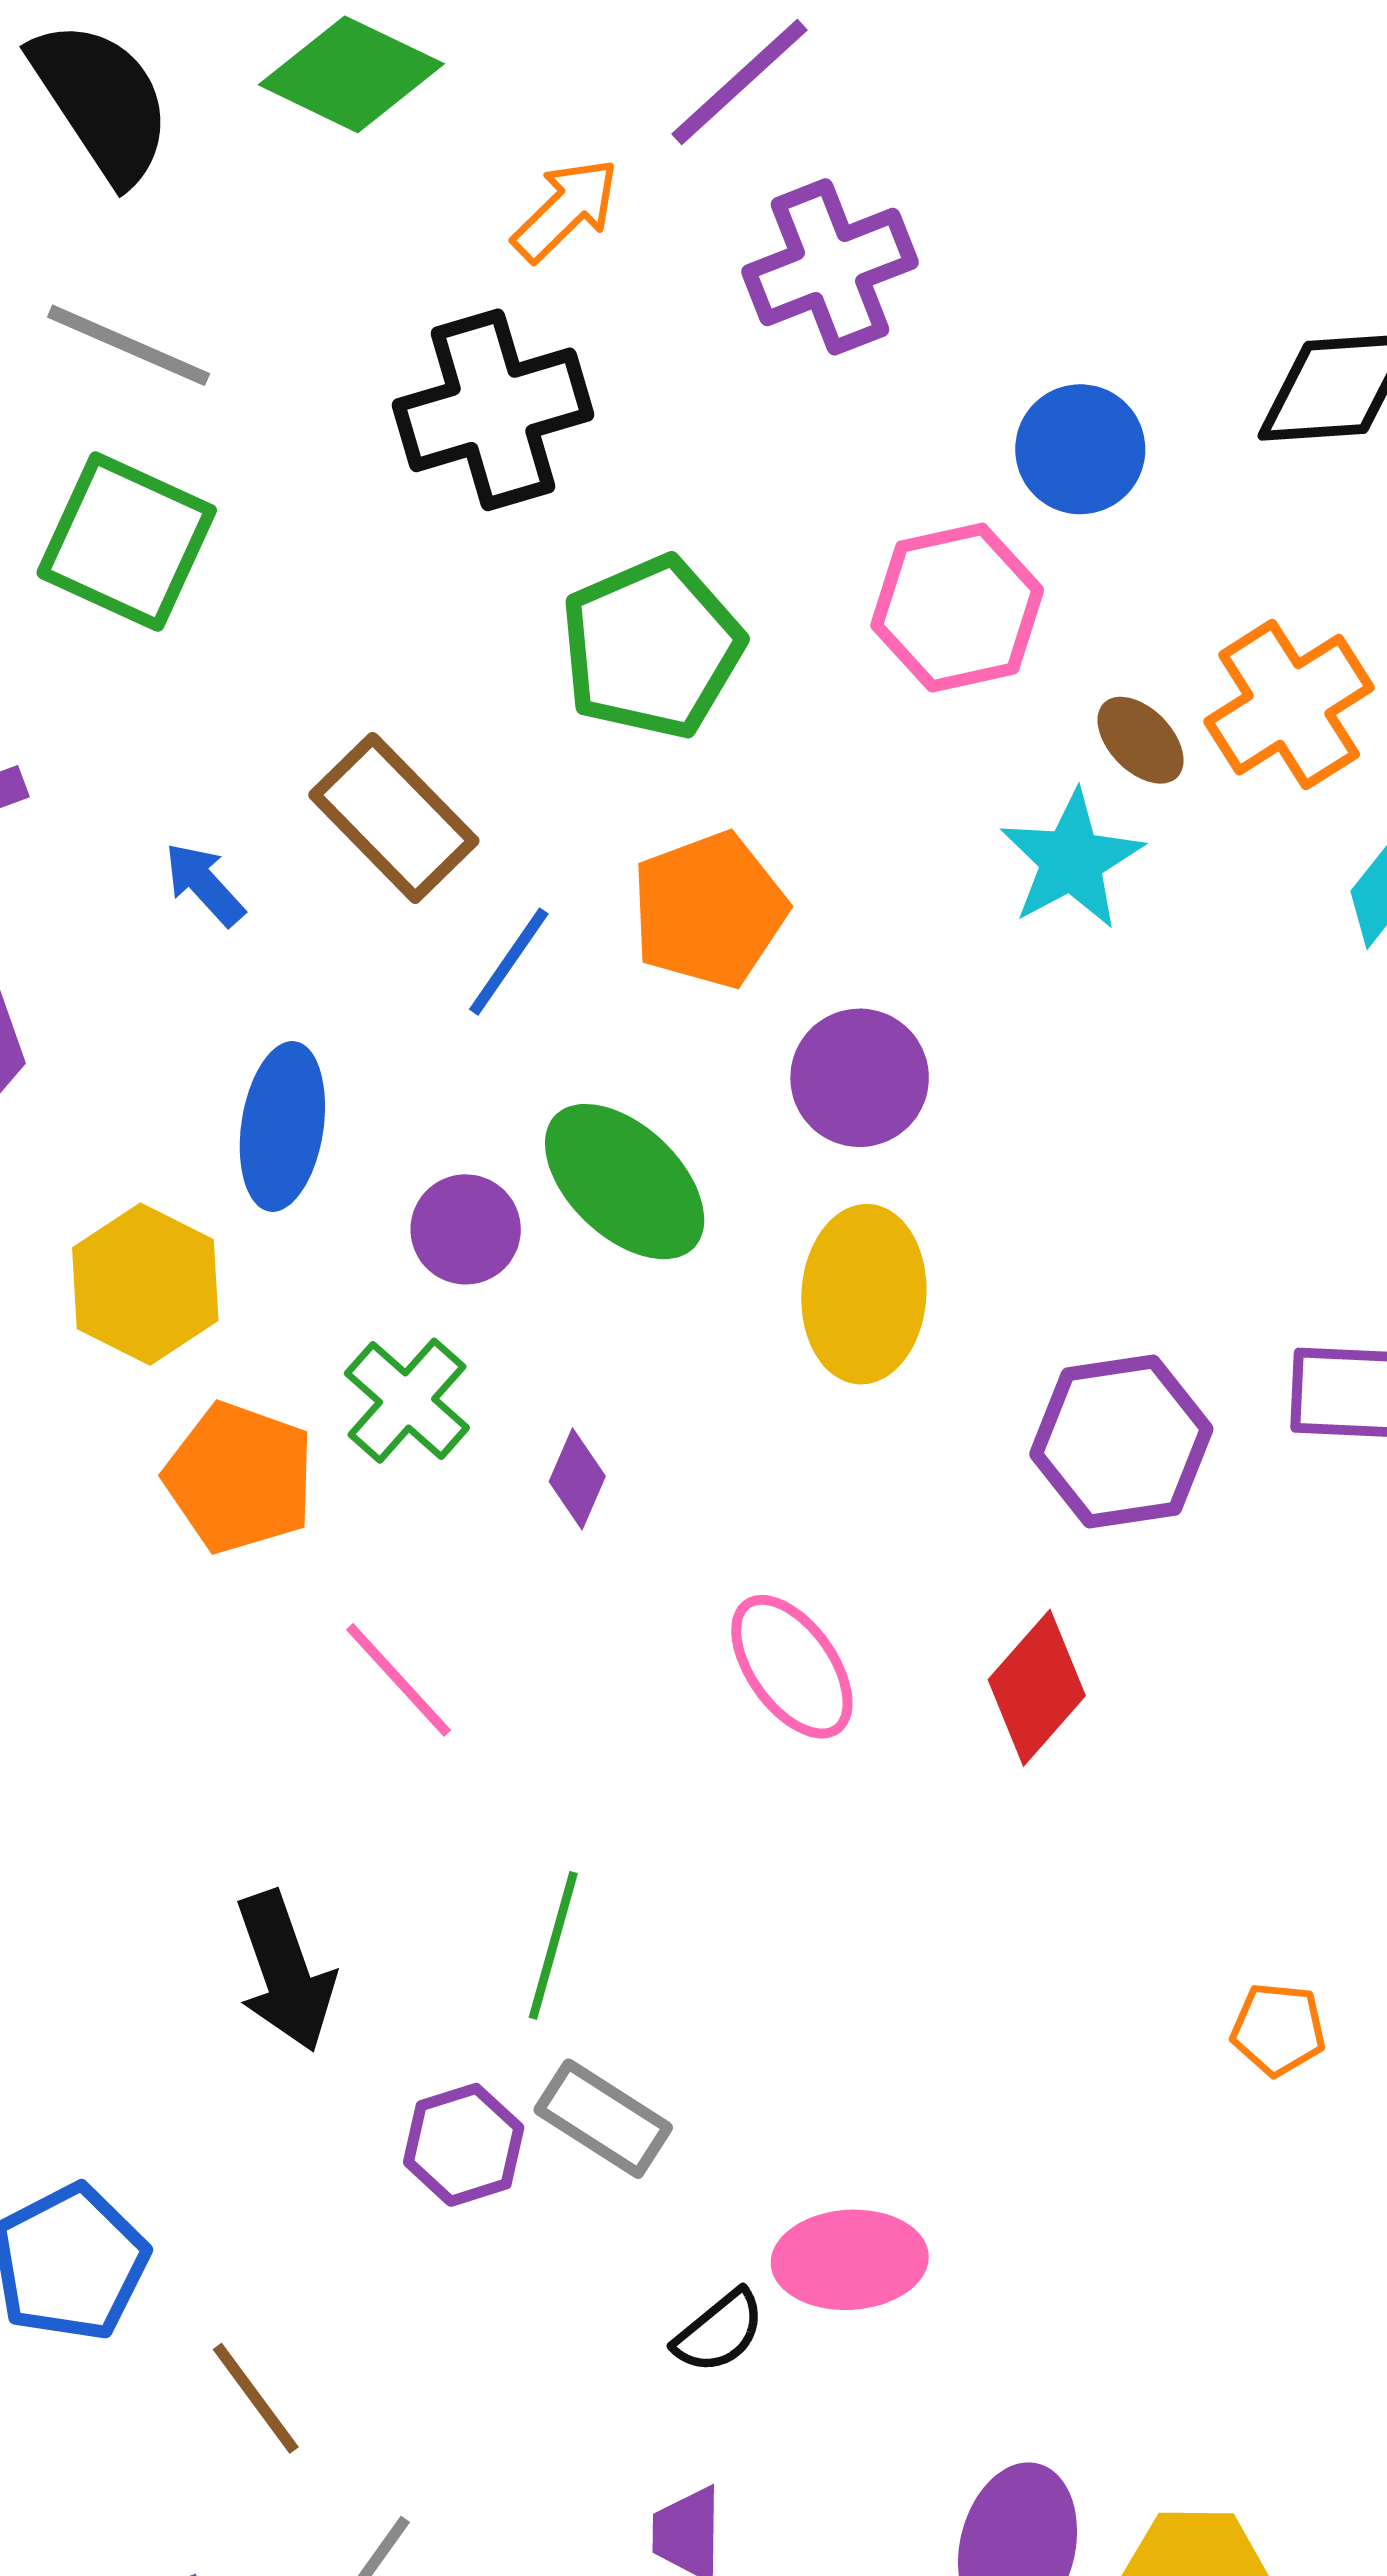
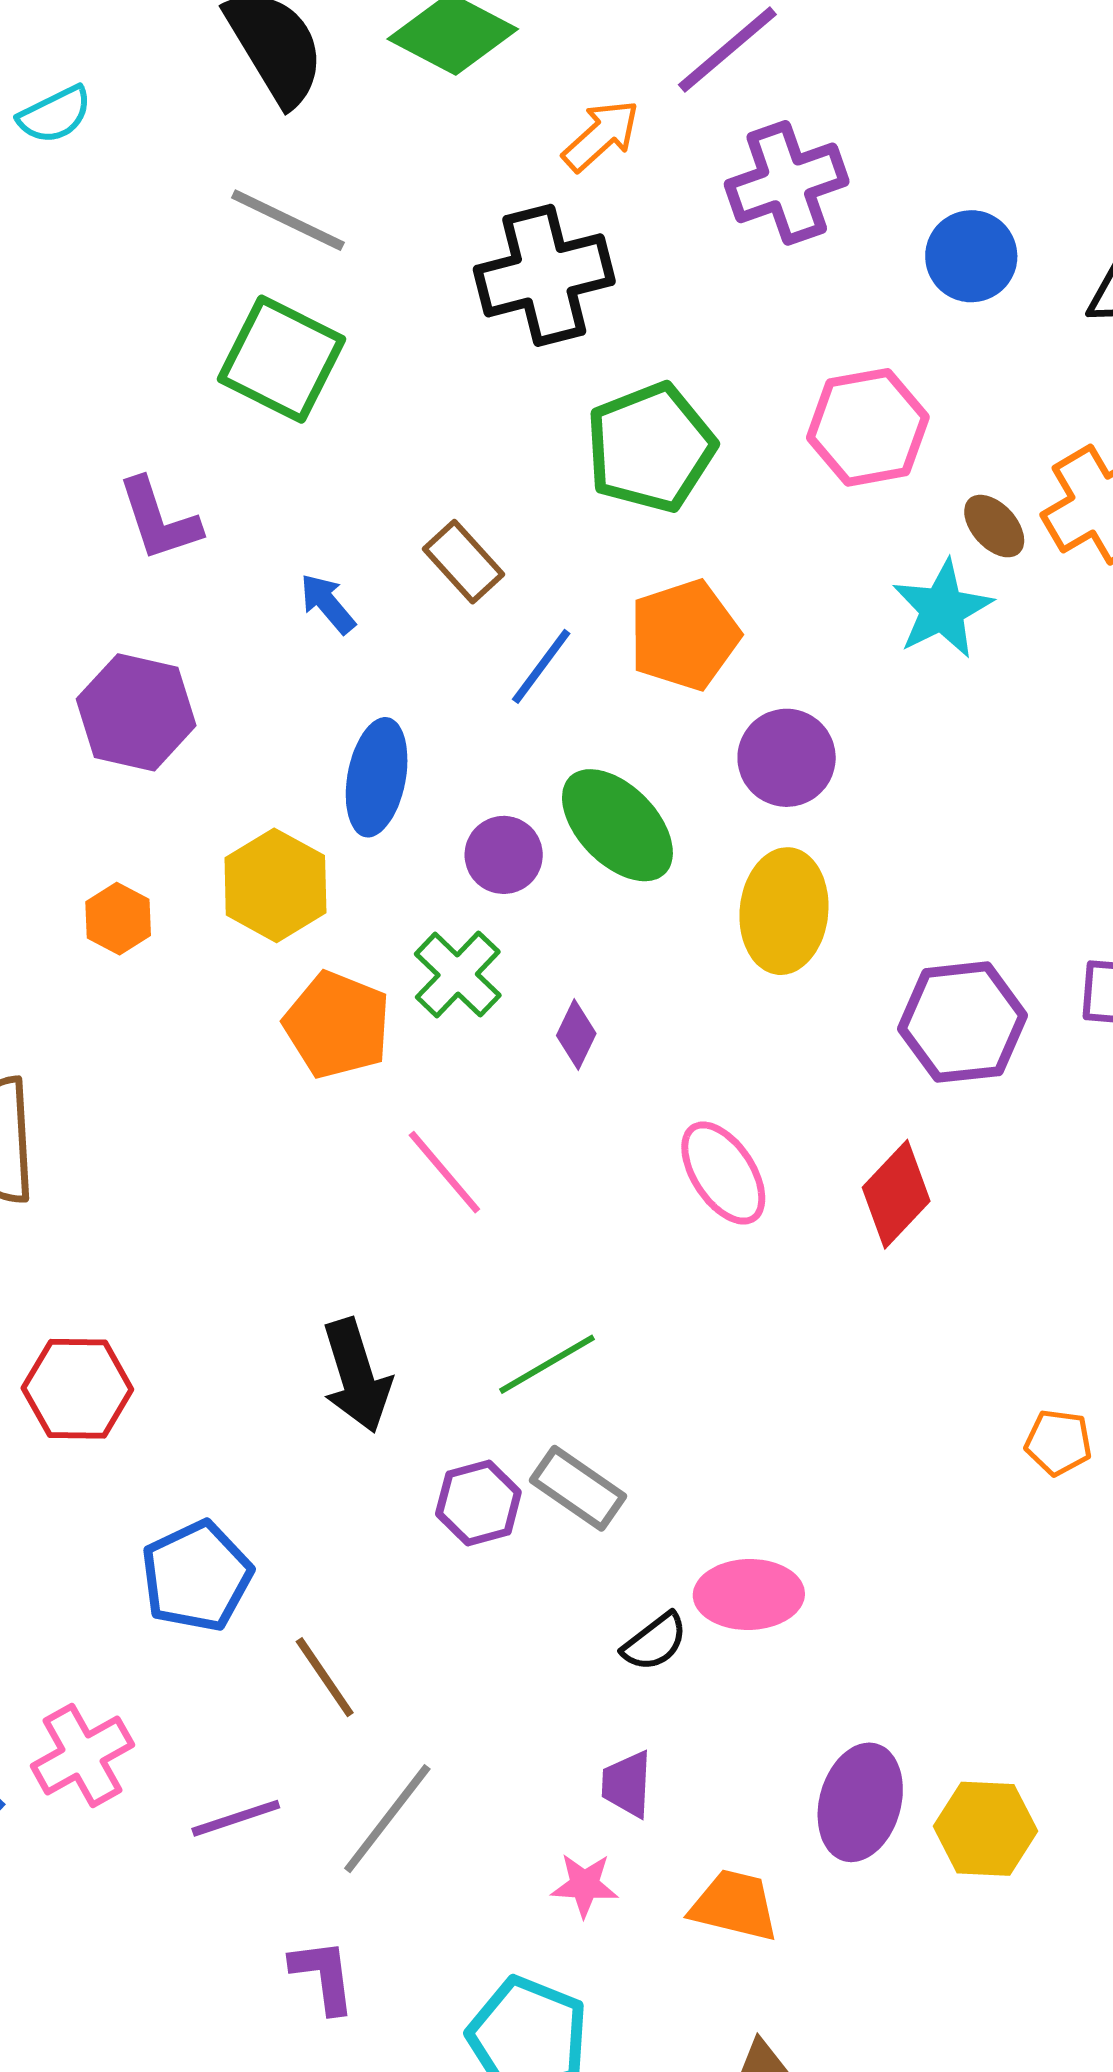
blue circle: (1080, 449) -> (971, 256), moved
brown rectangle: (394, 818) -> (464, 562), size x0.7
green line: (553, 1945) -> (547, 1364), turned 42

